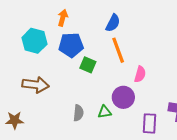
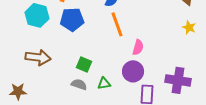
green square: (88, 65) -> (84, 64), moved
purple circle: (123, 97) -> (133, 71), moved
gray semicircle: (78, 113) -> (79, 84), turned -77

